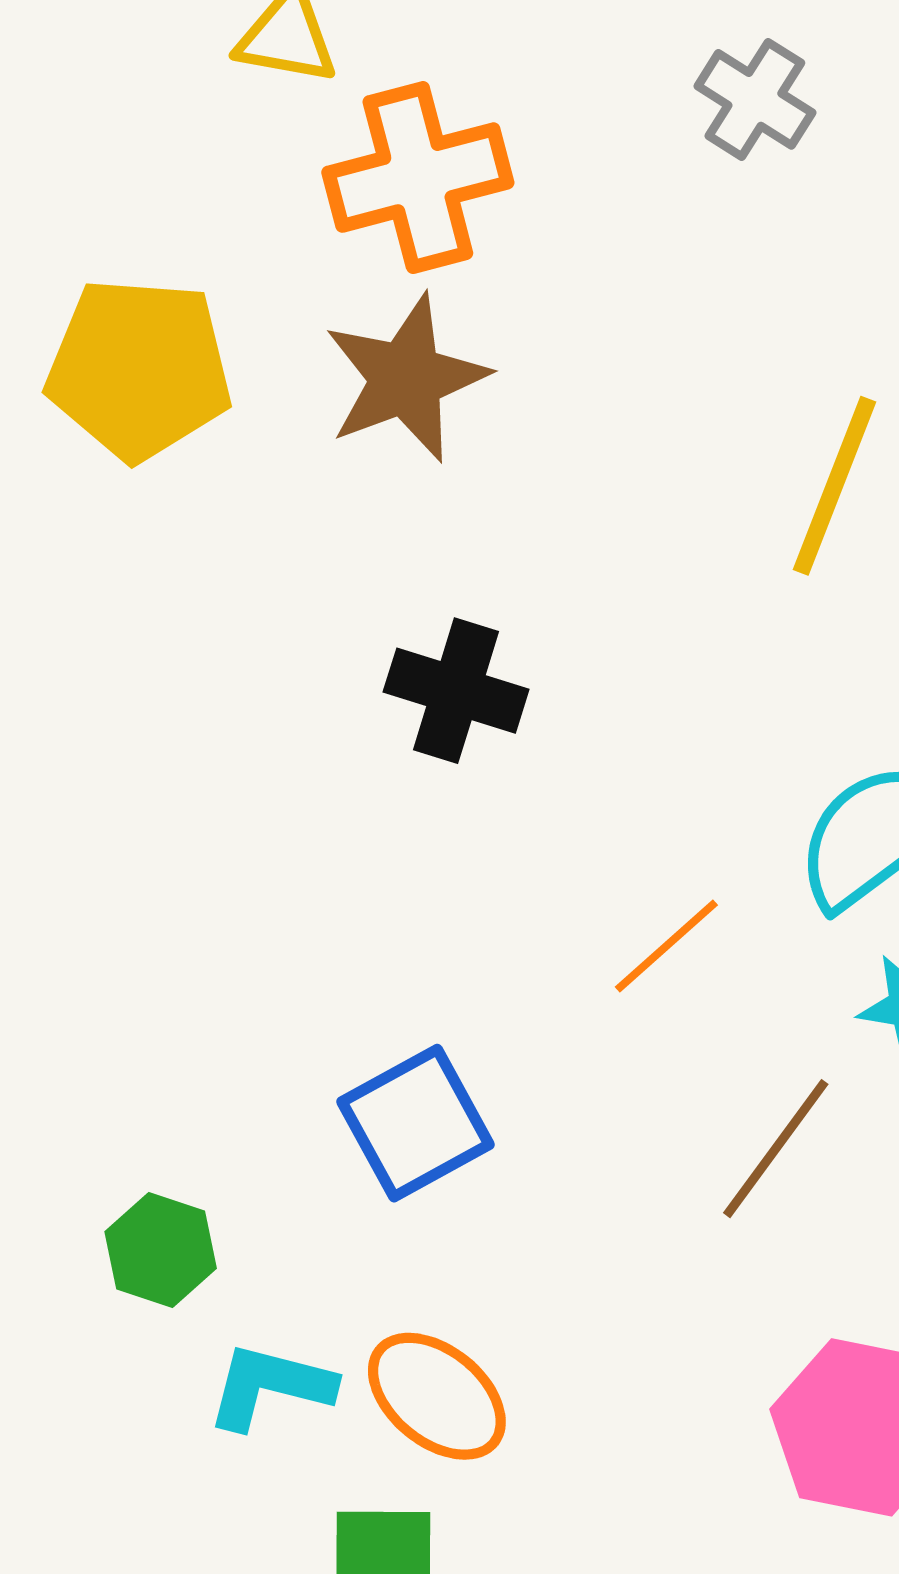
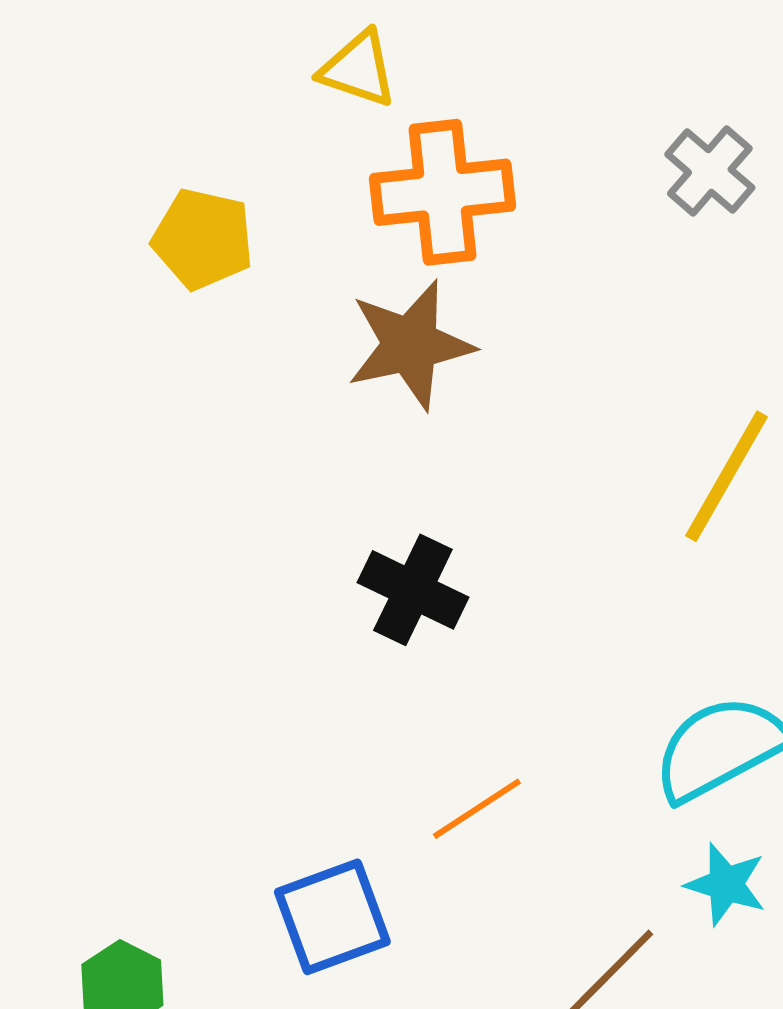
yellow pentagon: (139, 369) -> (203, 239), moved, size x0.7
orange line: (666, 946) -> (477, 809), moved

